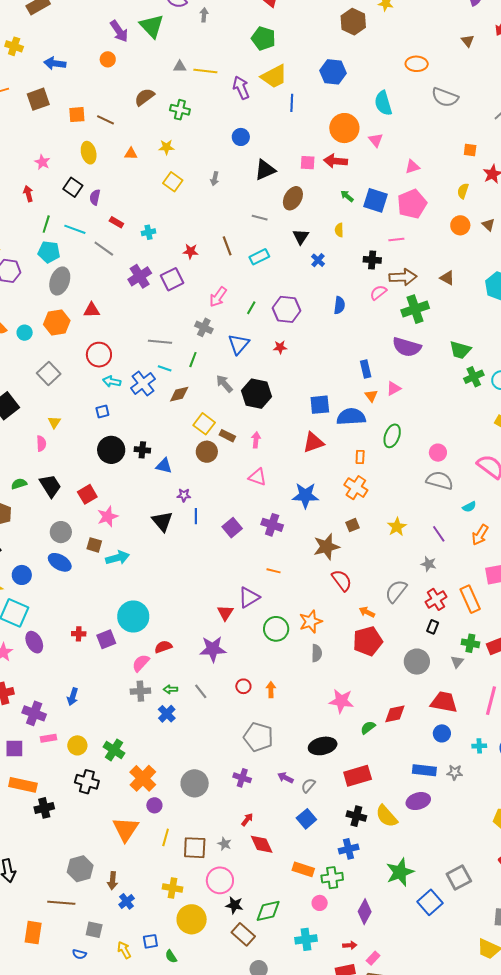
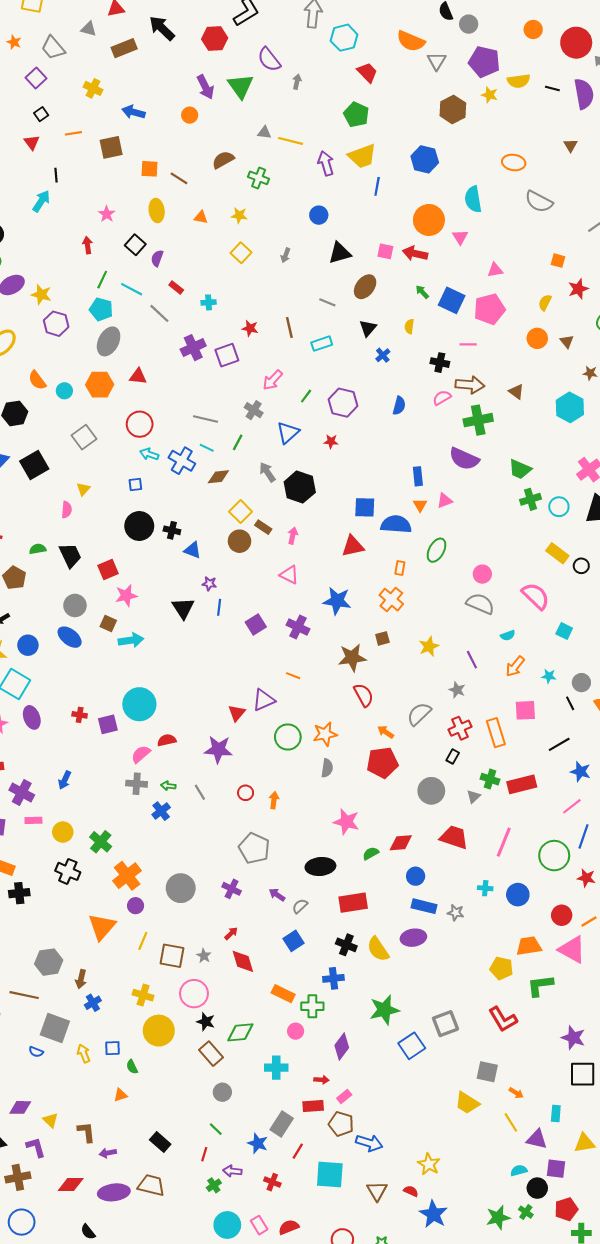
blue cross: (143, 383) -> (182, 461), turned -30
blue circle: (442, 733) -> (416, 876), moved
gray square: (94, 930) -> (55, 1028), size x1.6

